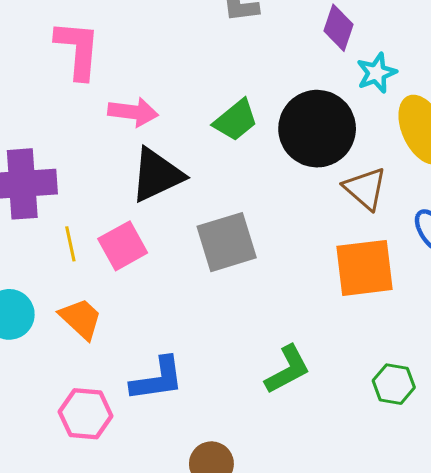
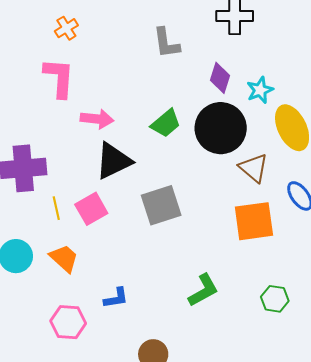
purple diamond: (338, 28) -> (220, 78), moved
blue L-shape: (157, 379) -> (116, 298), size x0.7

